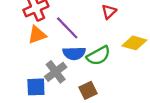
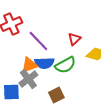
red triangle: (109, 12) -> (74, 39), moved
orange triangle: (37, 35) -> (29, 65), moved

